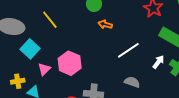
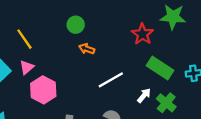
pink triangle: (44, 69) -> (27, 67), moved

